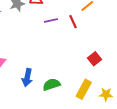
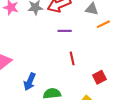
red line: (73, 22) -> (72, 58), moved

